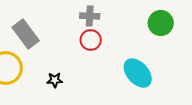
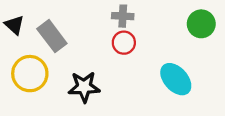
black star: (55, 80) -> (84, 87), size x1.8

